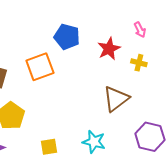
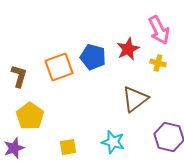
pink arrow: (140, 30) -> (159, 30), size x1.8
blue pentagon: (67, 37) -> (93, 57), moved

